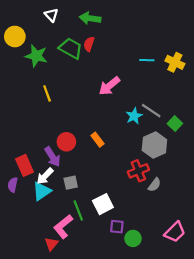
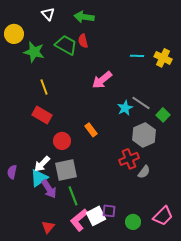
red semicircle: (89, 44) -> (83, 41), turned -32
red circle: (66, 142) -> (62, 141), moved
purple arrow: (52, 157) -> (49, 189), moved
red rectangle: (24, 165) -> (42, 115), moved, turned -36
gray square: (71, 183) -> (66, 170), size x1.6
white square: (103, 204) -> (96, 216), moved
pink L-shape: (63, 227) -> (79, 220), moved
green circle: (133, 238) -> (133, 222), moved

